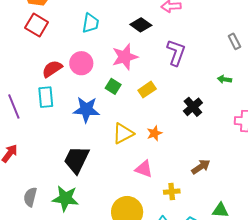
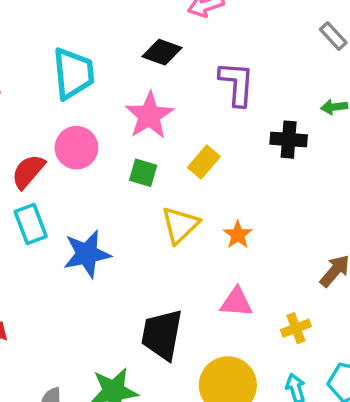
cyan trapezoid: (91, 23) -> (73, 73), size x1.4
black cross: (193, 107) -> (289, 140), moved, turned -30
blue star: (86, 110) -> (87, 254), moved
yellow triangle: (123, 133) -> (180, 225), moved
black trapezoid: (76, 160) -> (162, 335), moved

